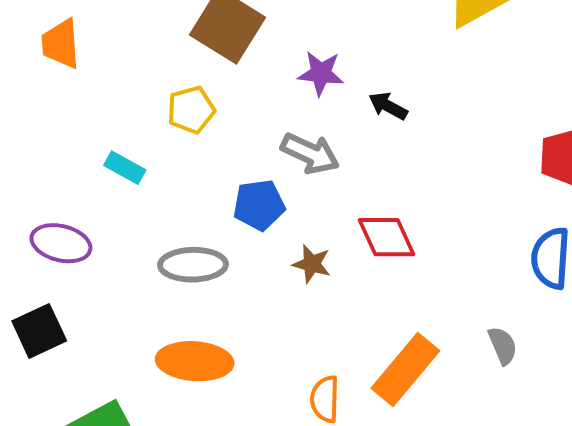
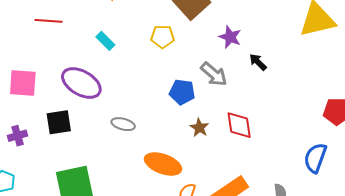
cyan rectangle: (125, 168) -> (105, 41), moved
purple ellipse: (61, 243) -> (81, 83), size x1.4
gray ellipse: (193, 265) -> (123, 124), moved, size x0.7
orange ellipse: (195, 361) -> (163, 164), moved

